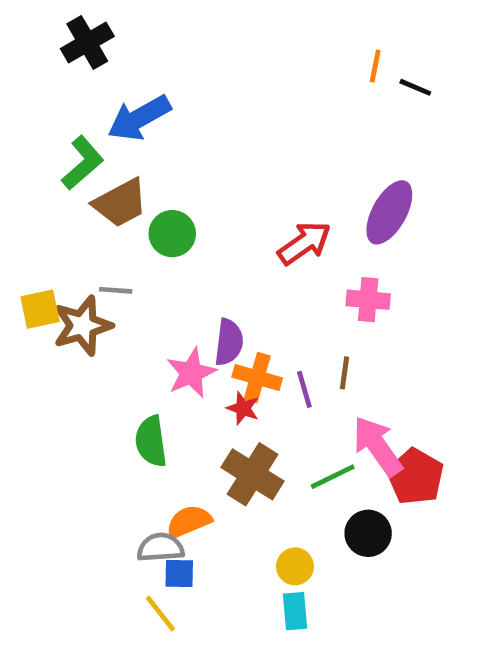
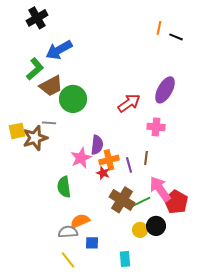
green circle: (172, 234) -> (73, 99), size x1.4
orange cross: (257, 378) -> (109, 160), turned -30
brown cross: (252, 474) -> (122, 200), moved
yellow circle: (295, 566) -> (140, 230), moved
blue square: (179, 573) -> (92, 243), moved

